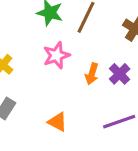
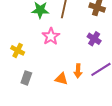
orange arrow: (92, 74) -> (78, 71), moved

